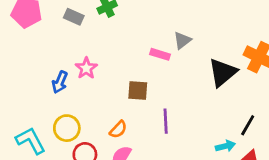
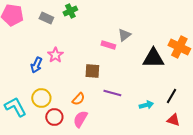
black triangle: (223, 72) -> (153, 58), turned 40
purple line: (166, 121) -> (112, 93), turned -72
cyan arrow: (225, 146) -> (146, 105), moved

